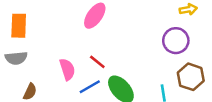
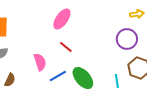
red line: (97, 62) -> (66, 47), moved

